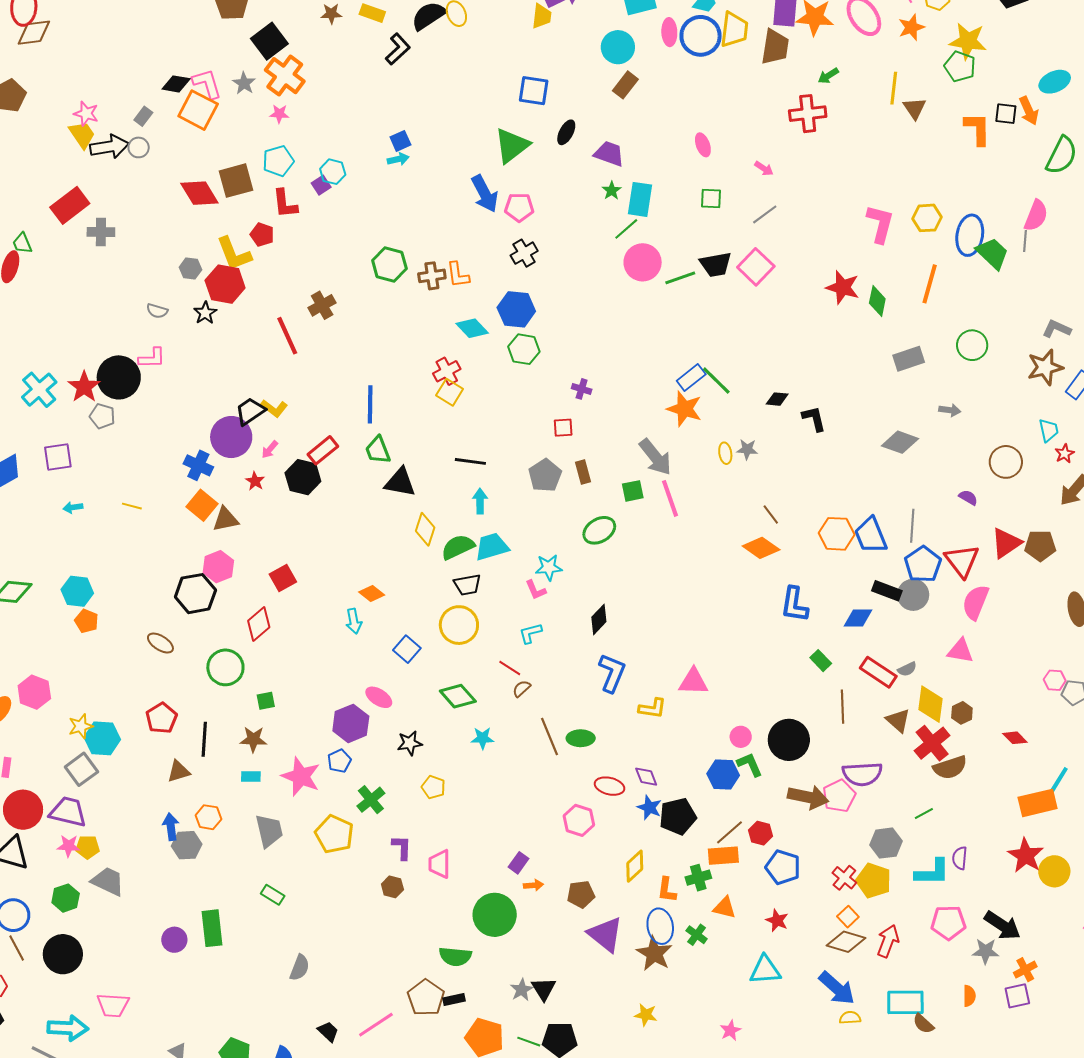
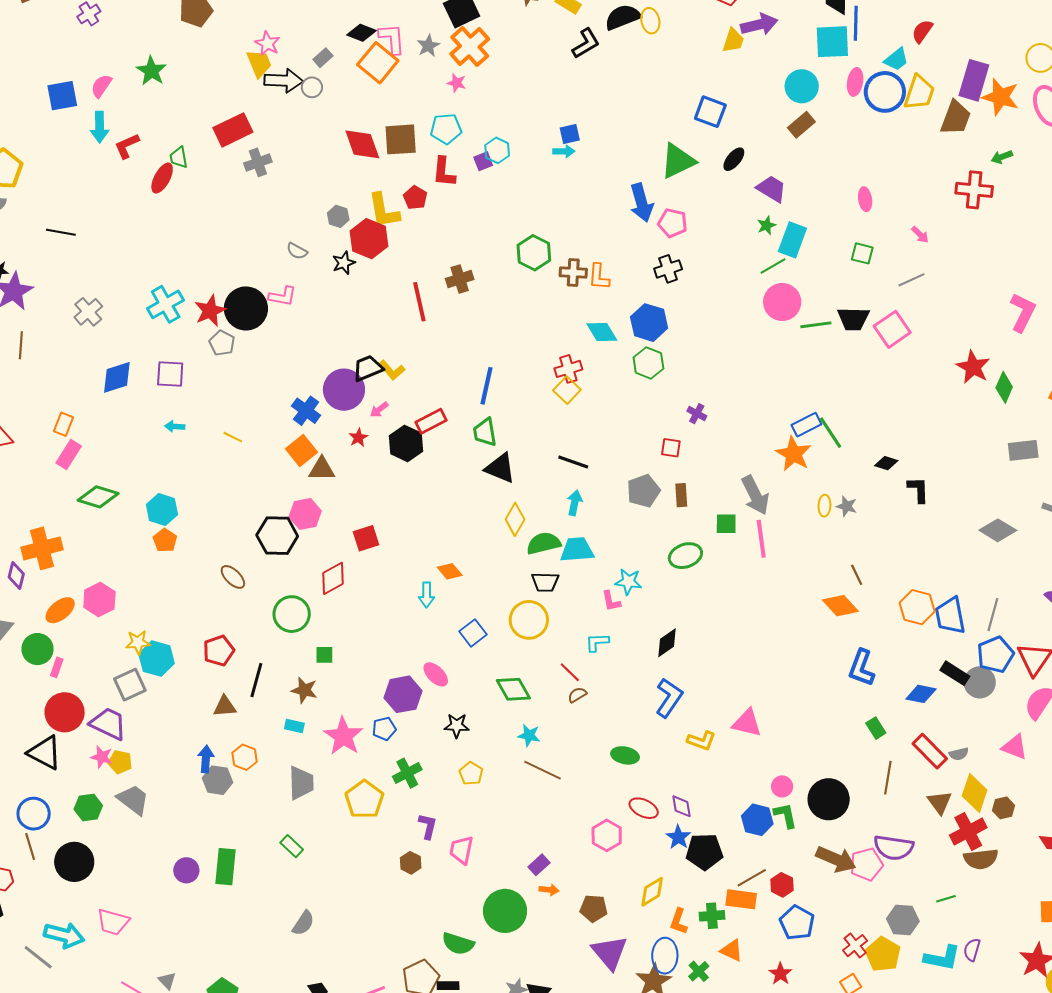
gray cross: (101, 232) -> (258, 162), turned -32
brown line: (550, 736) -> (543, 770), moved, turned -54

